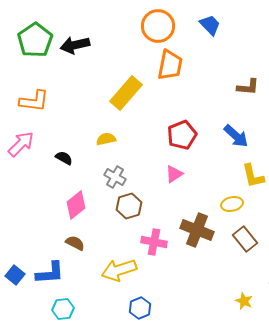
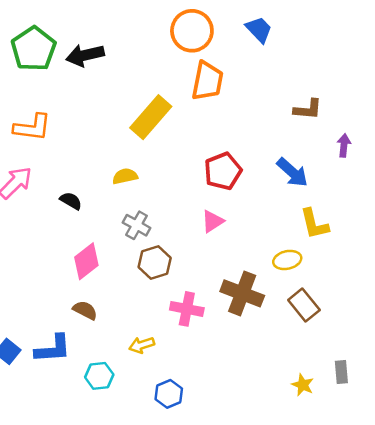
yellow arrow: (119, 270) -> (142, 345), size x0.6
cyan hexagon: (63, 309) -> (99, 376), moved

